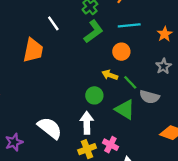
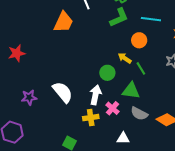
gray semicircle: (149, 97) -> (139, 114), moved
green triangle: (125, 109) -> (131, 91), turned -36
pink cross: (110, 145) -> (113, 108), moved

